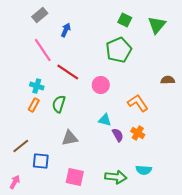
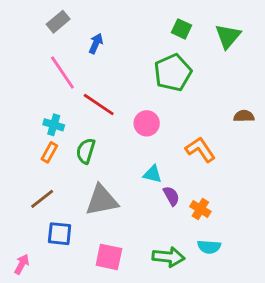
orange cross: (138, 133) -> (200, 209), moved
gray triangle: (70, 138) -> (102, 200), size x1.4
brown line: (21, 146) -> (42, 199), moved

